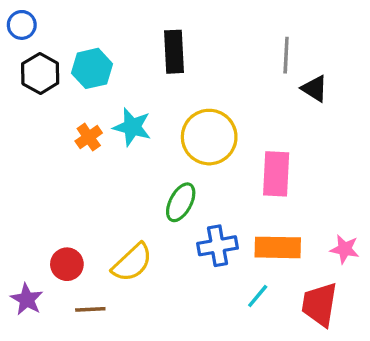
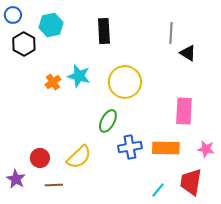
cyan hexagon: (92, 68) -> (51, 25), moved
pink rectangle: (276, 174) -> (184, 111), moved
cyan line: (258, 296) -> (158, 190), moved

